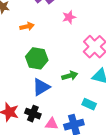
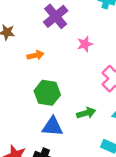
blue triangle: (41, 87) -> (52, 127), turned 36

